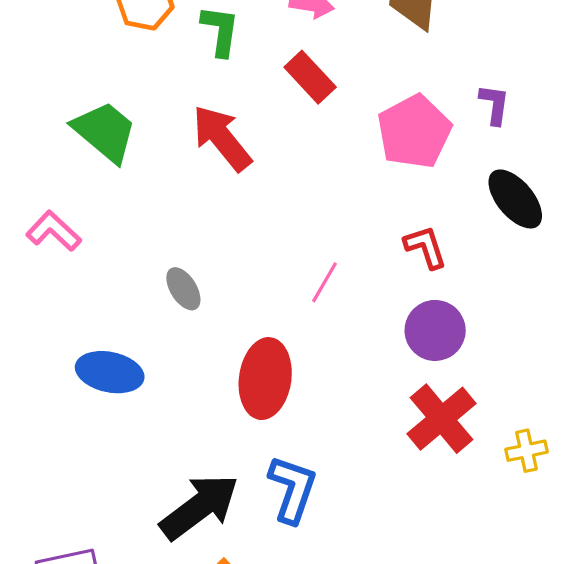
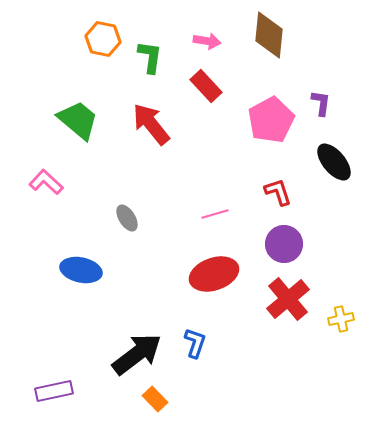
pink line: (324, 282) -> (215, 214), turned 44
red ellipse: (265, 379) -> (214, 274), moved, turned 63
blue L-shape: (292, 489) -> (195, 343), size x0.7

